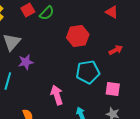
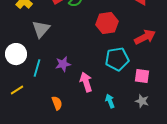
red arrow: (116, 50) -> (145, 37), size x1.5
purple star: (26, 62) -> (63, 64), moved

